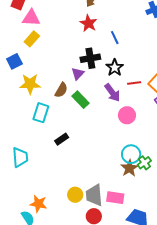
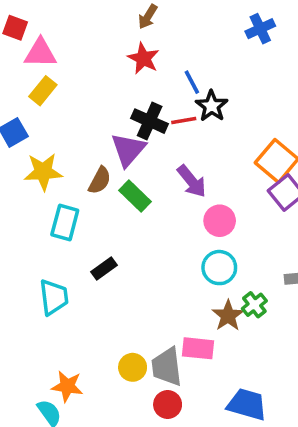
black cross: (90, 58) -> (150, 121), turned 36
black star: (115, 68) -> (212, 106), moved
purple triangle: (78, 74) -> (128, 150), size x1.5
red line: (134, 83) -> (184, 120), moved
cyan circle: (131, 154) -> (219, 268), moved
cyan trapezoid: (20, 157) -> (54, 297), moved
pink rectangle: (115, 198) -> (198, 348), moved

